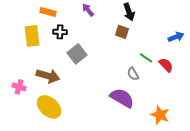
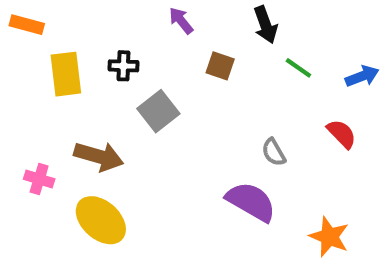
orange rectangle: (48, 12) -> (27, 25), moved
brown square: (122, 32) -> (220, 66), moved
green line: (146, 58) -> (298, 68), moved

